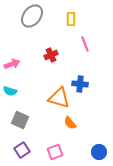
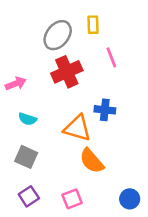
gray ellipse: (32, 16) -> (58, 35), moved
red cross: (51, 55) -> (67, 72), size x1.6
cyan semicircle: (10, 91) -> (27, 119), moved
orange semicircle: (70, 123) -> (92, 161), size x1.5

